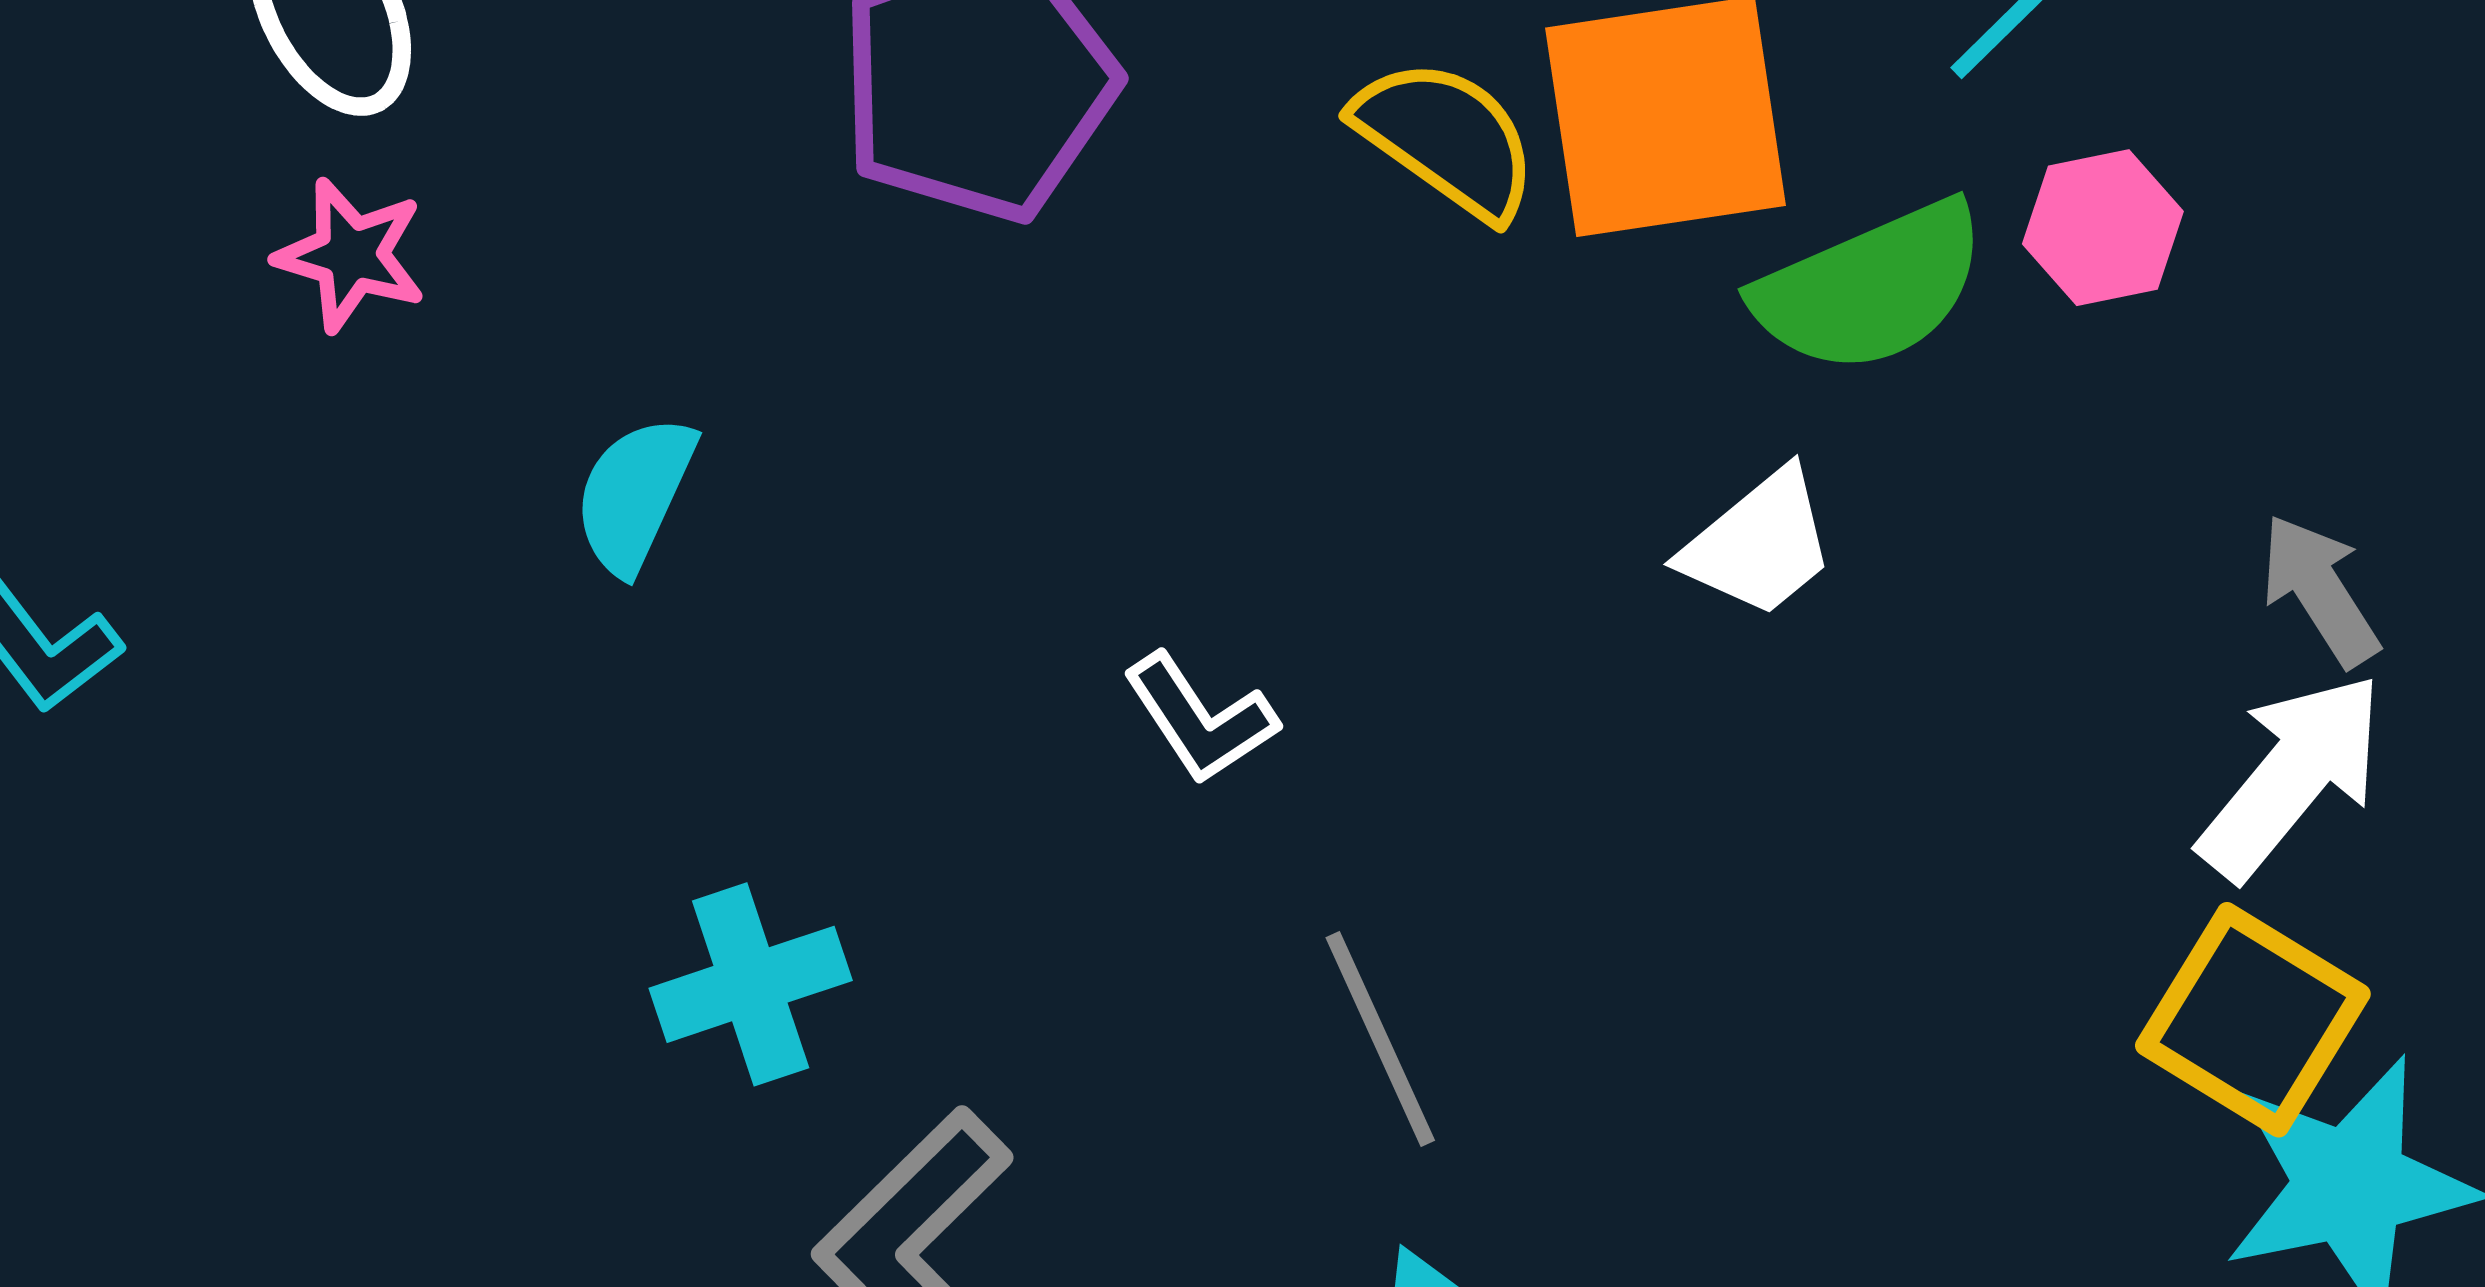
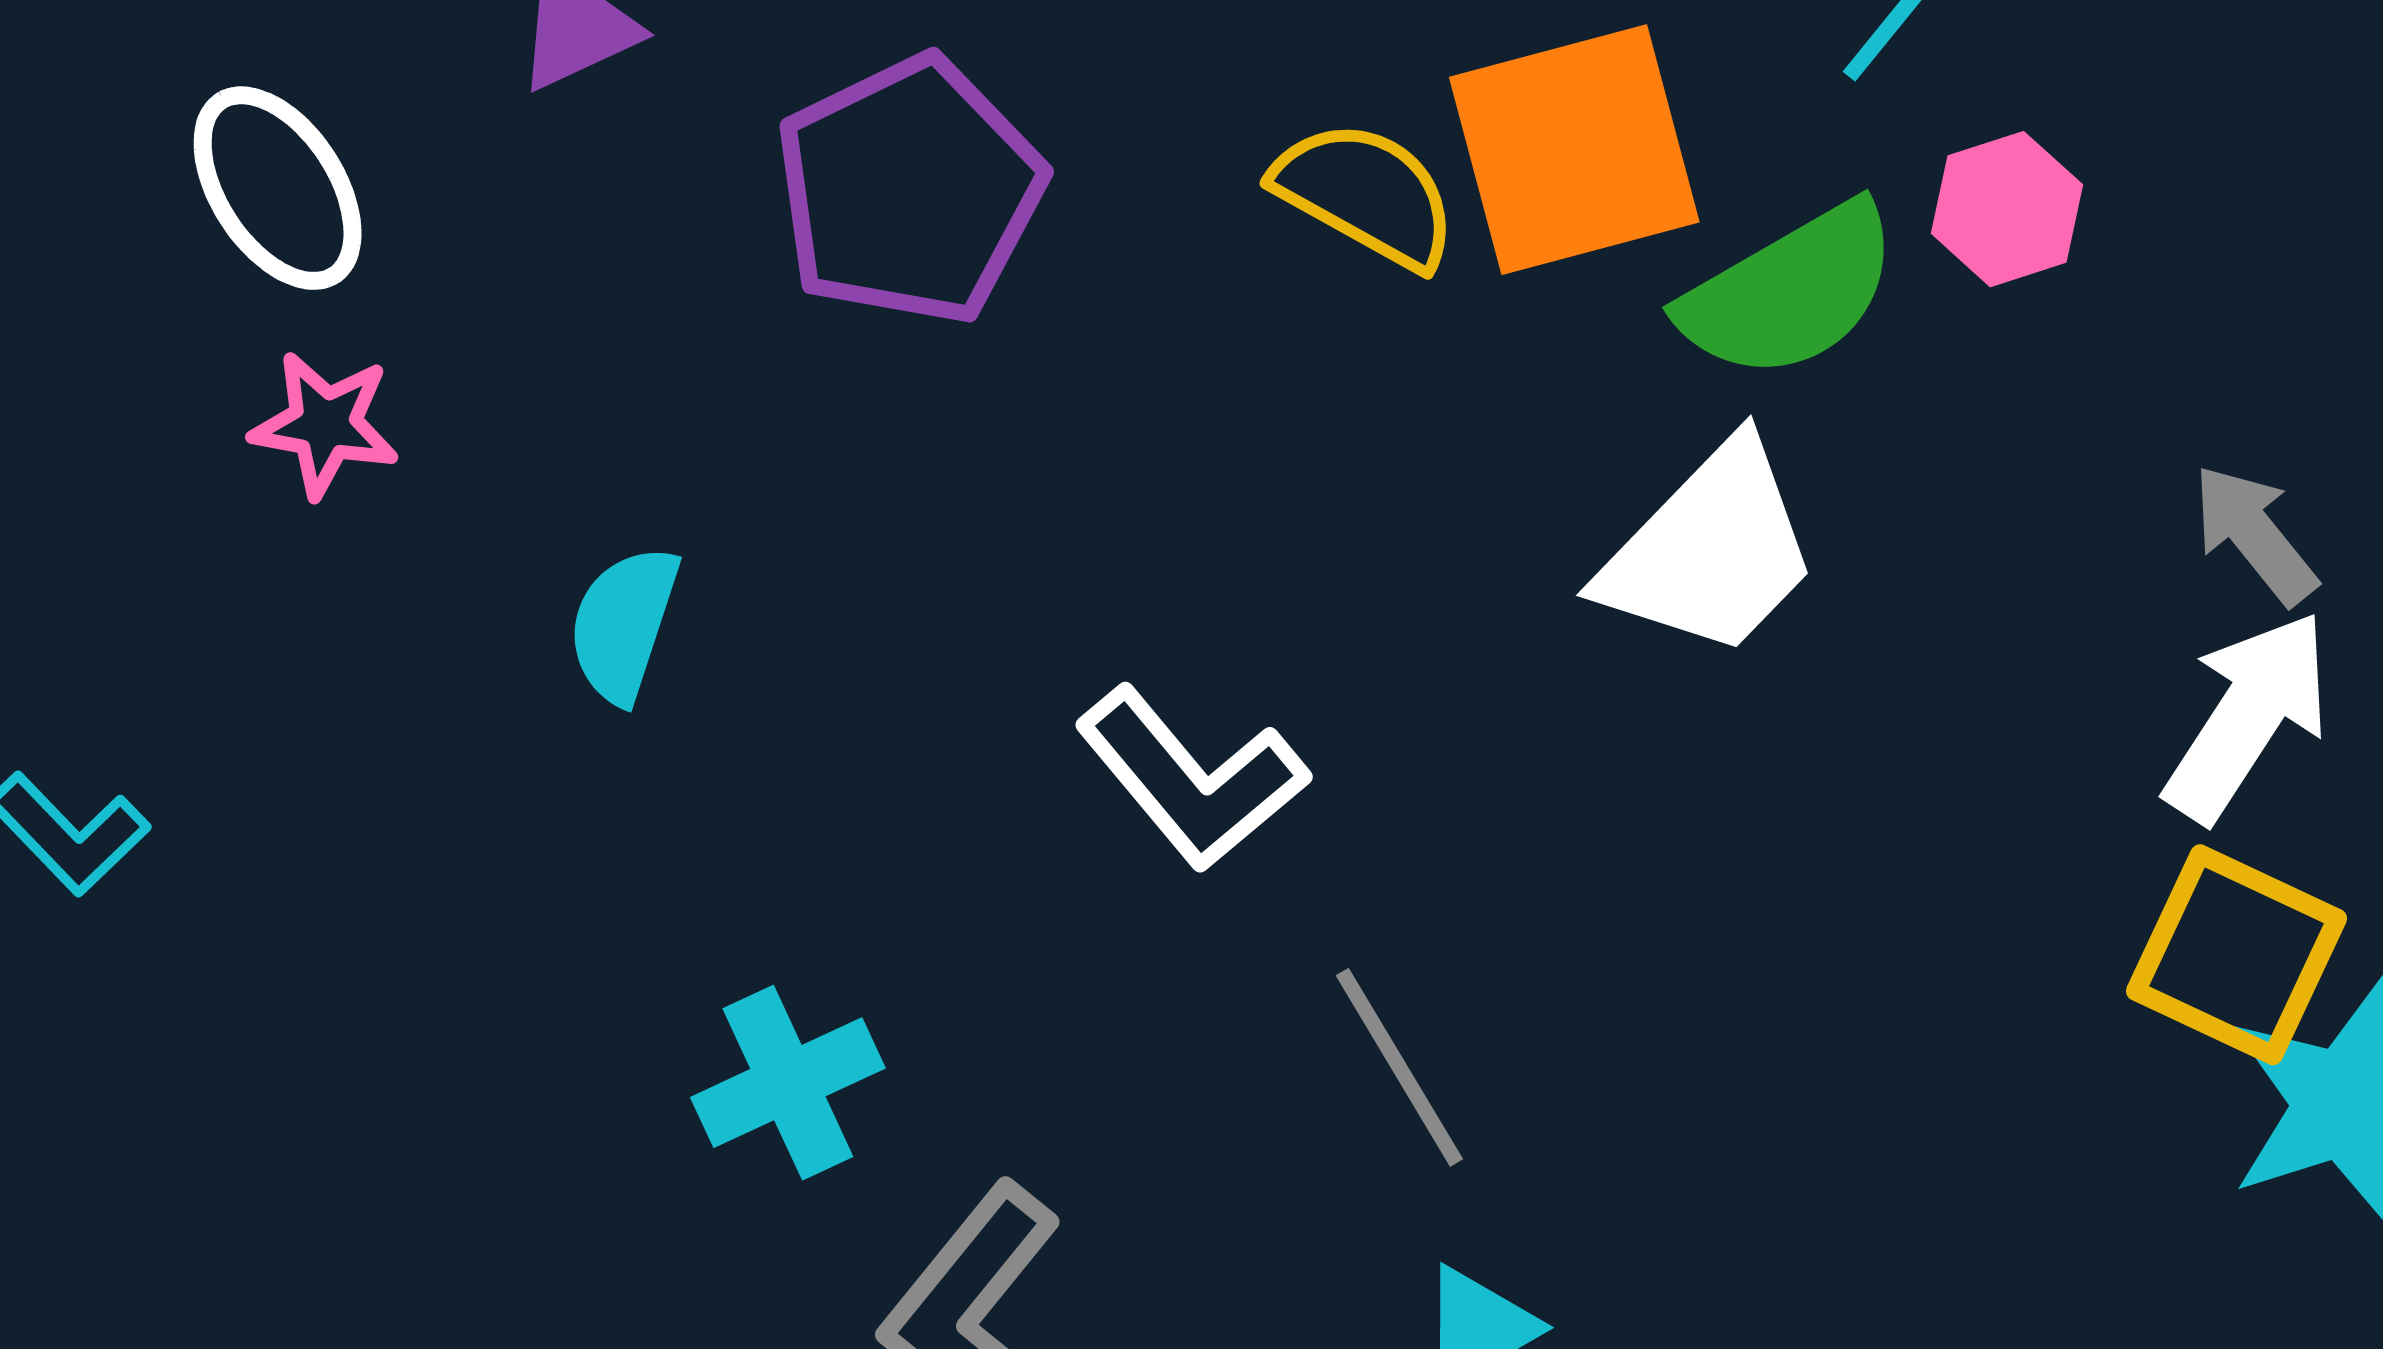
white trapezoid: (1759, 544) -> (1710, 550), size x1.5
white L-shape: (1200, 719) -> (1192, 779), size x1.5

